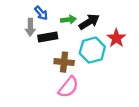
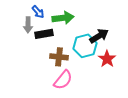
green arrow: (68, 20) -> (63, 18), size x1.5
black arrow: (89, 22) -> (99, 36), moved
red star: (116, 38) -> (107, 59), moved

